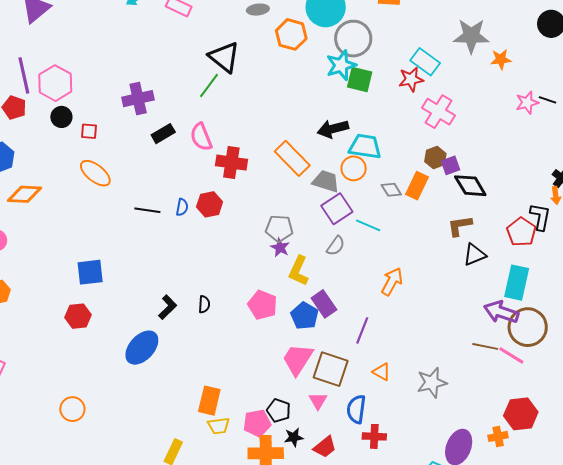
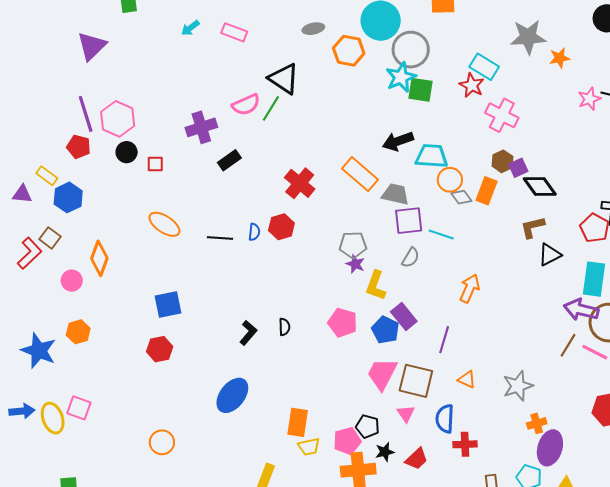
red star: (411, 79) -> (472, 85), turned -30
pink semicircle: (201, 137) -> (246, 105), moved, turned -88
red cross: (231, 163) -> (300, 183), turned 36
orange circle: (354, 168) -> (450, 180), moved
orange ellipse: (95, 173) -> (164, 224), moved
orange diamond: (24, 194) -> (99, 258), moved, turned -68
purple square: (337, 209) -> (409, 221), turned 32
brown line: (485, 346) -> (568, 345), turned -65
blue ellipse: (142, 348) -> (232, 395), moved
orange cross: (498, 436) -> (537, 423), moved

